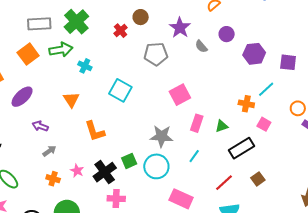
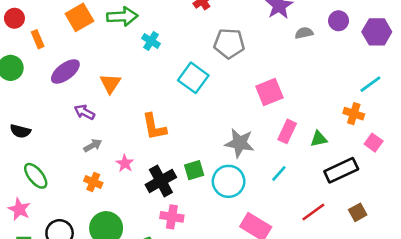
gray semicircle: (201, 46) -> (304, 33), turned 112
gray pentagon: (156, 54) -> (229, 43), moved
purple hexagon: (254, 54) -> (377, 32), moved
cyan line: (266, 89) -> (370, 84), moved
orange triangle: (71, 100) -> (110, 83), moved
pink star: (77, 171) -> (125, 163), moved

